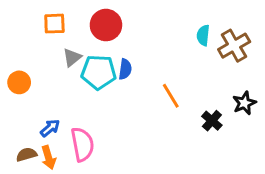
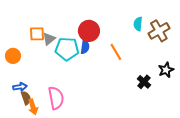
orange square: (54, 24) -> (37, 34), moved
red circle: (106, 25) -> (89, 31), moved
orange line: (171, 96) -> (116, 52), moved
blue arrow: (50, 128) -> (20, 87), moved, turned 32
brown semicircle: (26, 155) -> (26, 98), moved, turned 88

